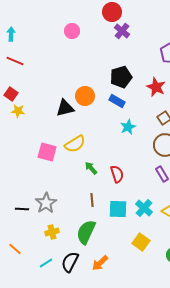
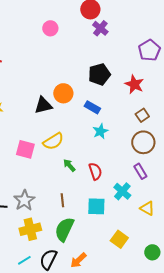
blue rectangle: (117, 101) -> (92, 107), moved
cyan star: (128, 127) -> (100, 131), moved
brown line: (92, 200) -> (62, 200), moved
cyan cross: (144, 208) -> (122, 191), moved
yellow cross: (52, 232) -> (30, 229), size x1.5

